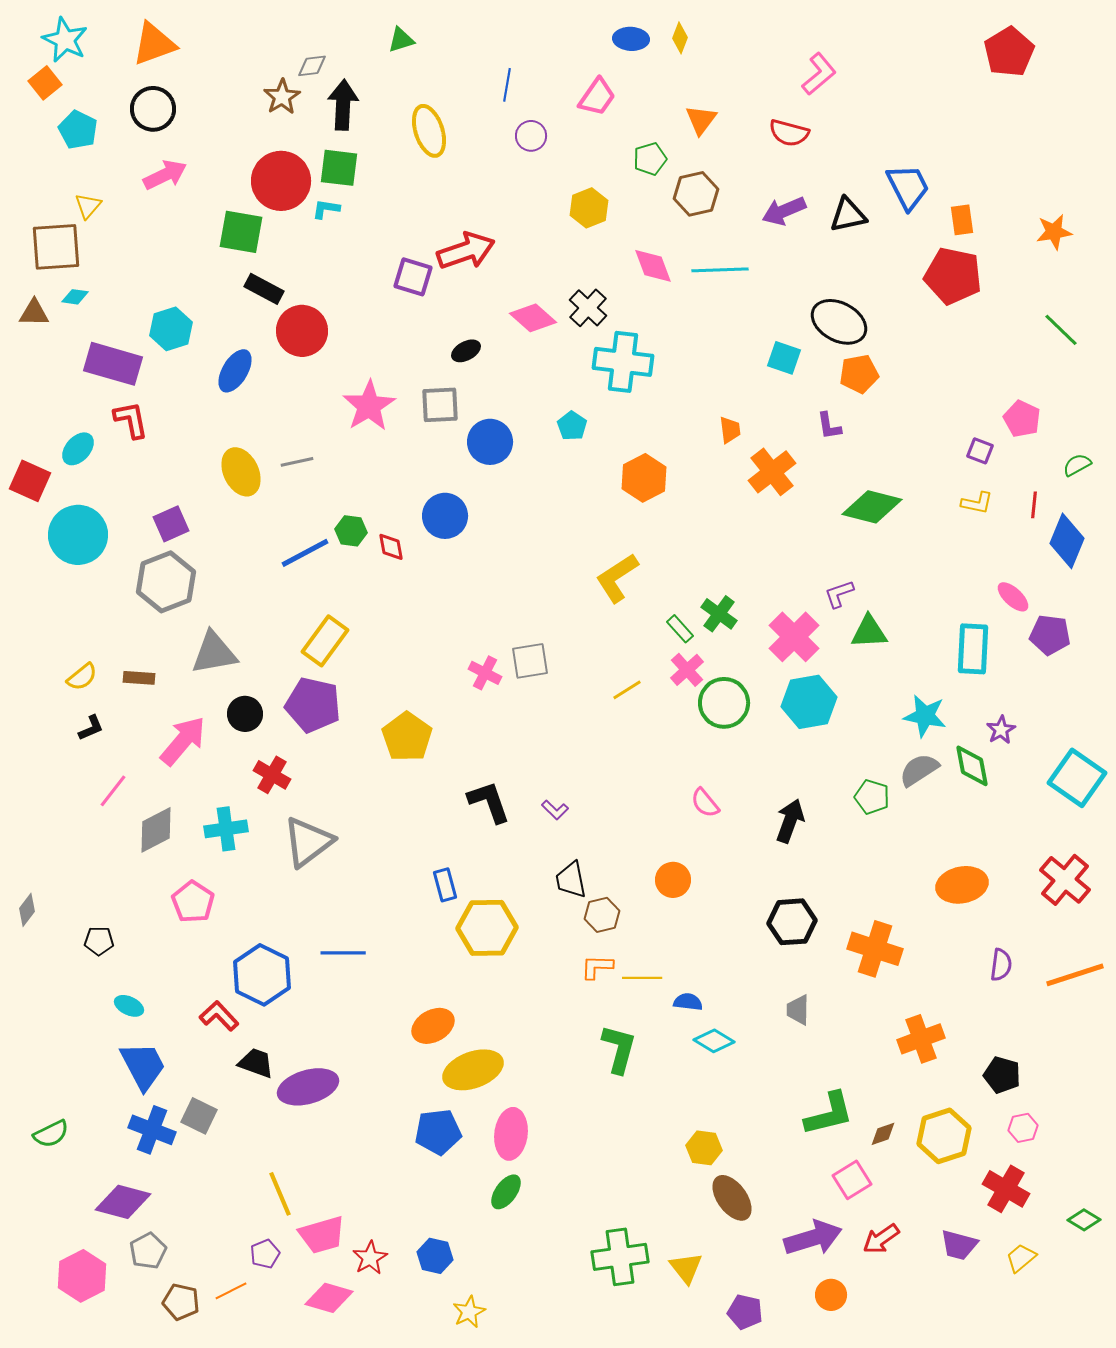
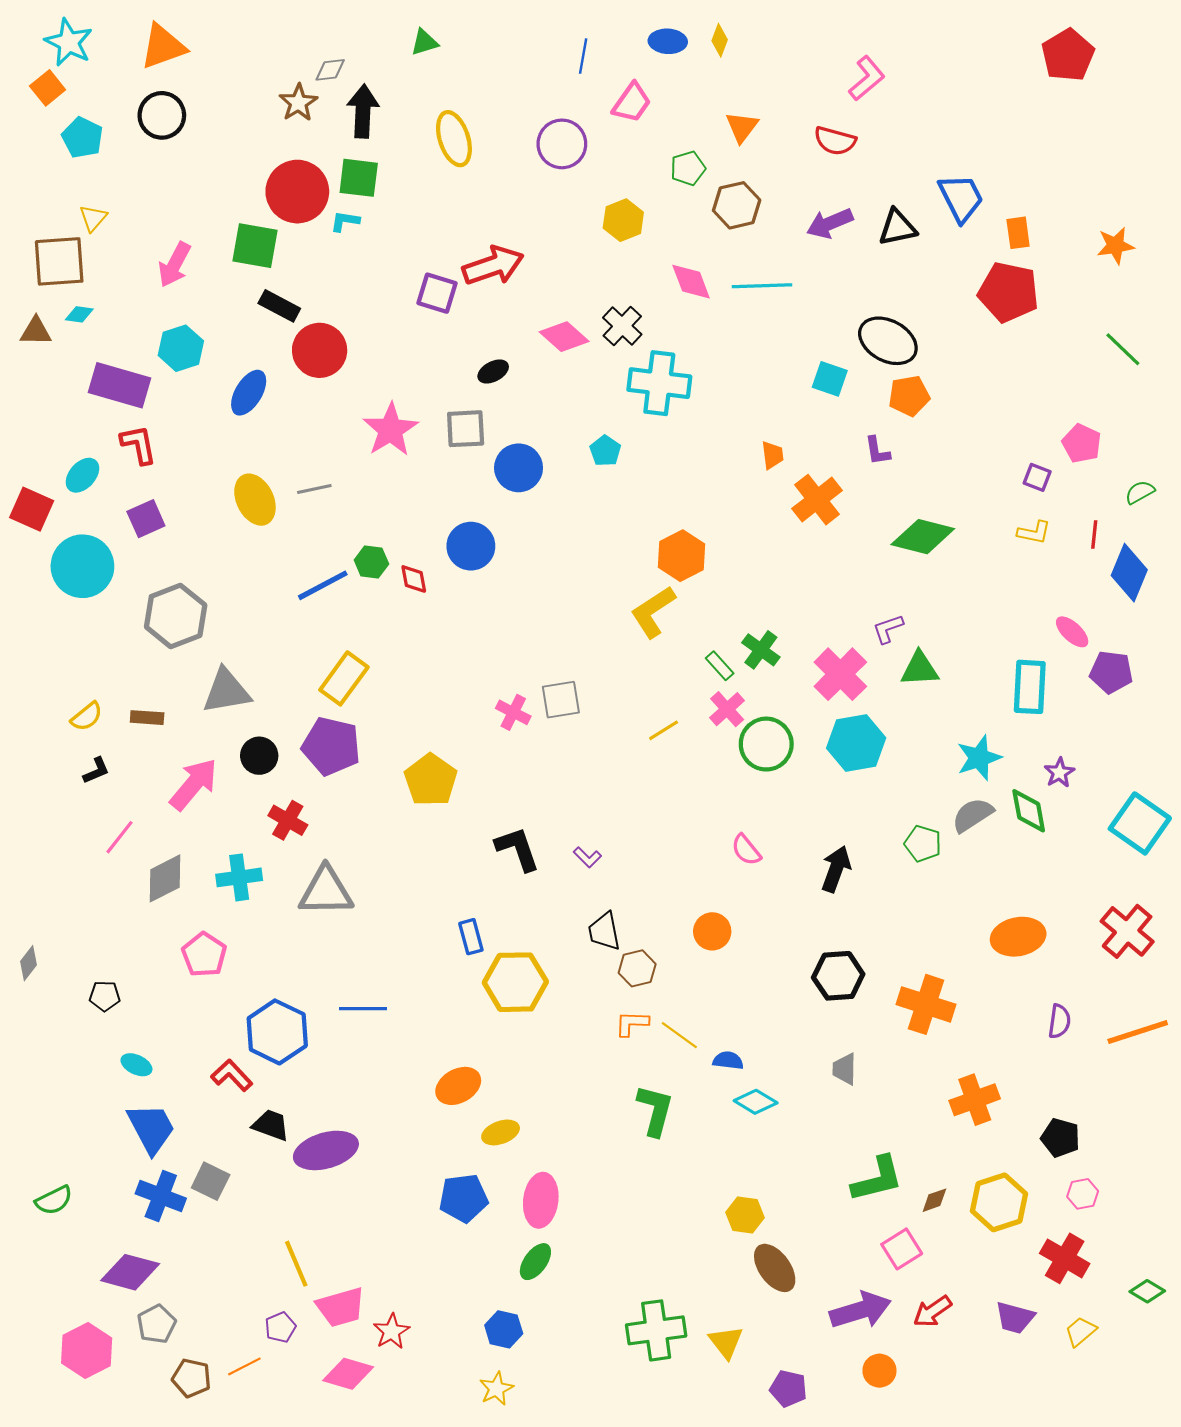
blue line: (507, 85) -> (583, 56), moved
purple circle: (531, 136) -> (562, 144), size x1.5
pink arrow: (165, 175) -> (175, 265), moved, turned 144
orange hexagon: (644, 478) -> (682, 556), moved
purple square: (171, 524) -> (146, 519), moved
cyan star: (925, 716) -> (979, 758), turned -30
gray triangle: (308, 842) -> (326, 891), turned 36
yellow line: (642, 978) -> (679, 1035), turned 36
yellow ellipse: (473, 1070) -> (501, 1132), size x0.6
blue hexagon: (435, 1256) -> (504, 1329), moved

